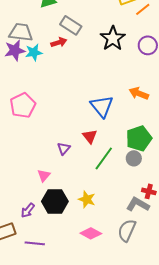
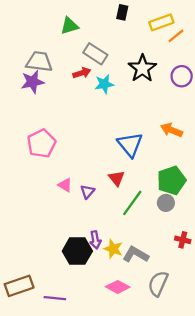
cyan star: (34, 52) -> (104, 84), moved
pink triangle: (44, 175) -> (65, 185), moved, turned -40
gray L-shape: (138, 204) -> (136, 254), moved
purple arrow: (28, 210) -> (95, 240), moved, turned -49

